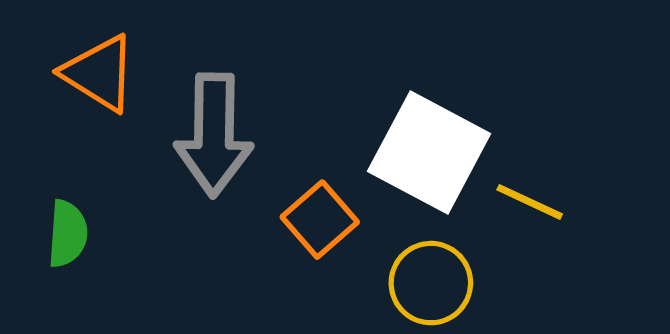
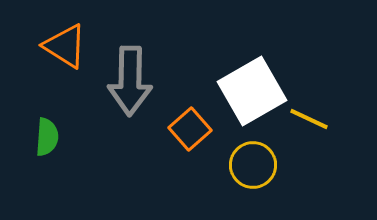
white square: (429, 153) -> (252, 91), turned 32

